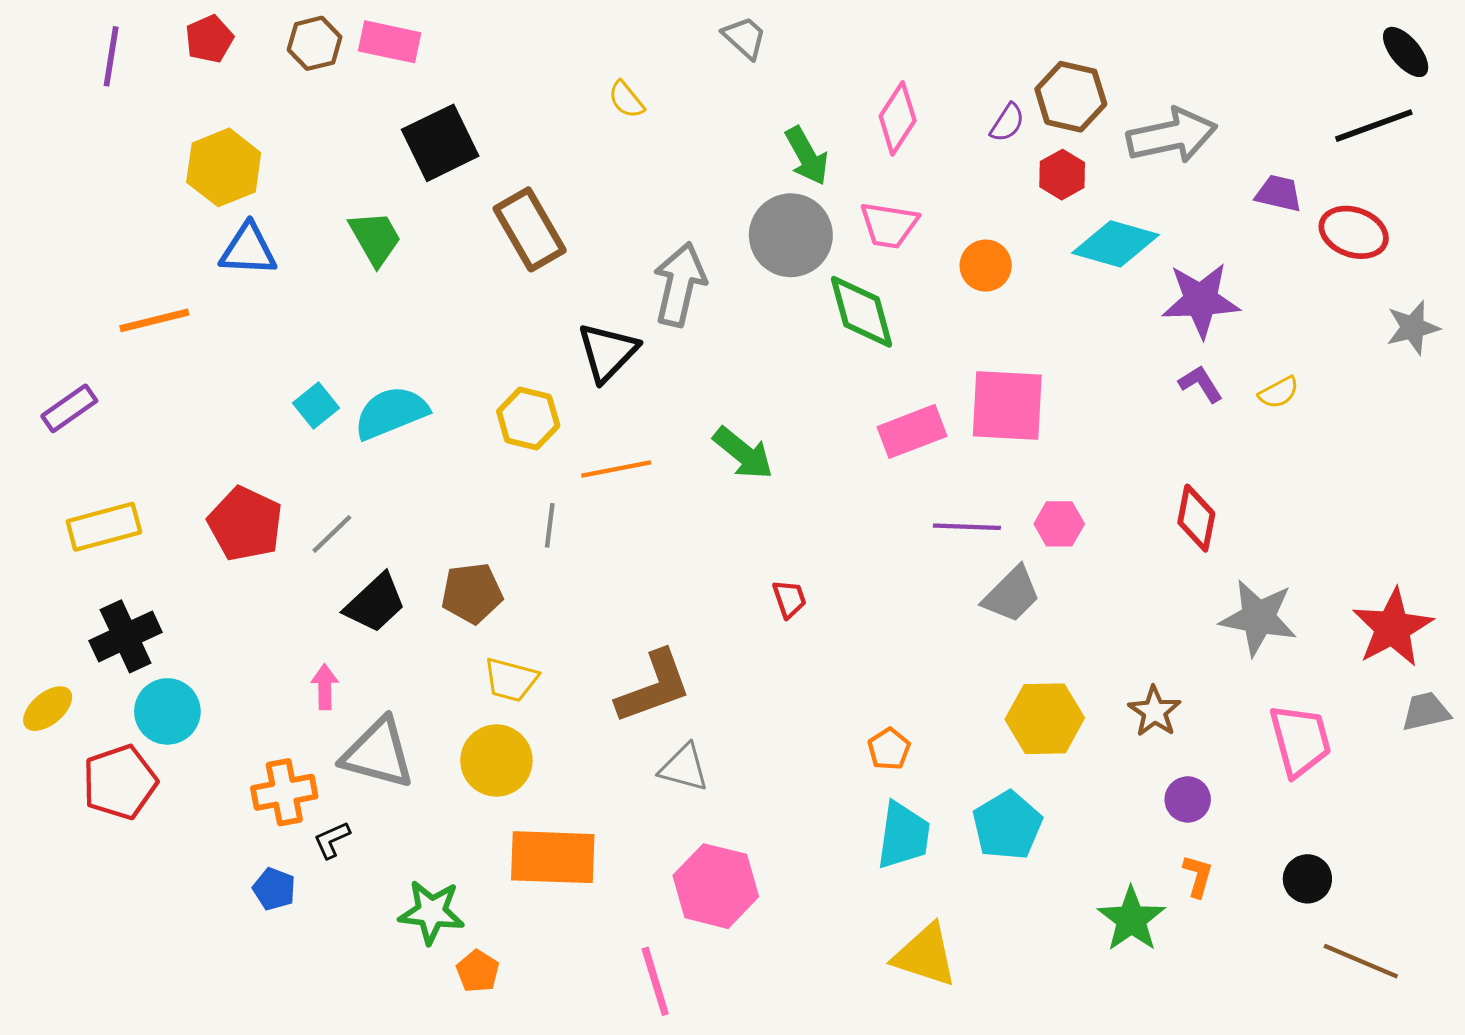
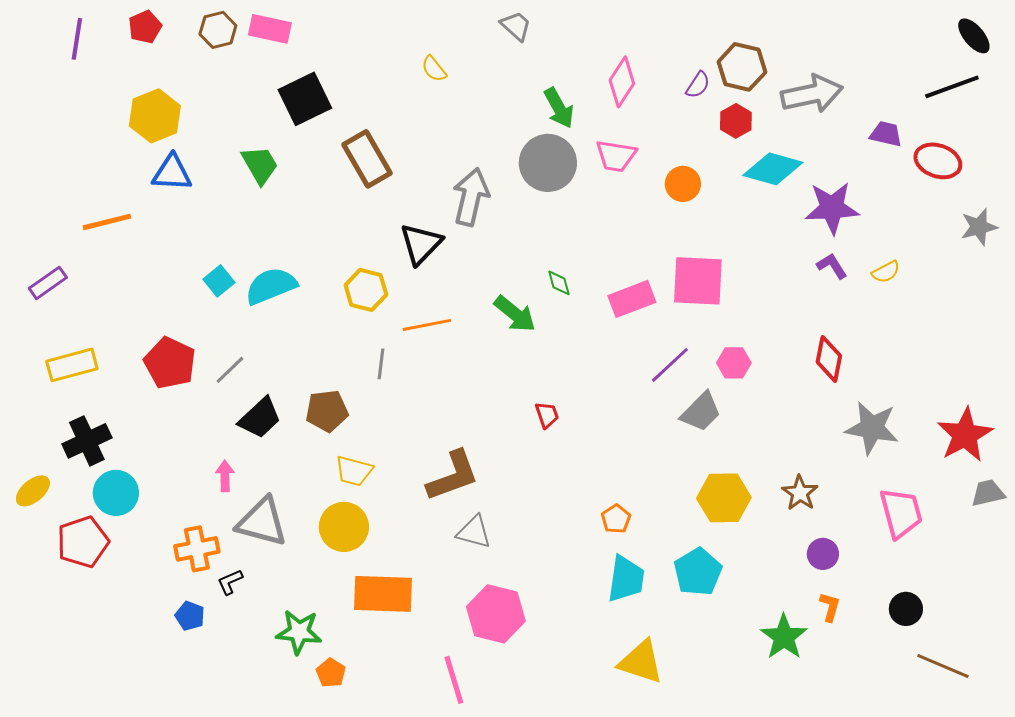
green diamond: (862, 312) -> (559, 283), moved, size x0.5
purple line: (967, 527) -> (670, 365), turned -45

